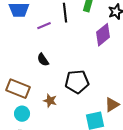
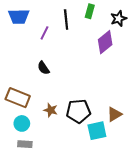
purple line: (44, 26) -> (44, 33), turned -40
black pentagon: (77, 82) -> (78, 111), moved

